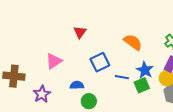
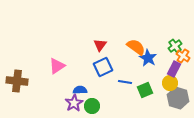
red triangle: (80, 32) -> (100, 45), moved
blue star: (145, 70) -> (148, 58), moved
purple star: (42, 94) -> (74, 103), moved

